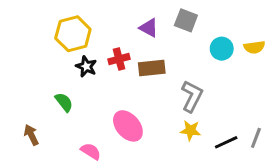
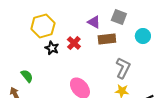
red cross: (119, 59) -> (74, 43), turned -32
brown rectangle: (152, 68) -> (107, 39), moved
green semicircle: (64, 102) -> (27, 76), moved

